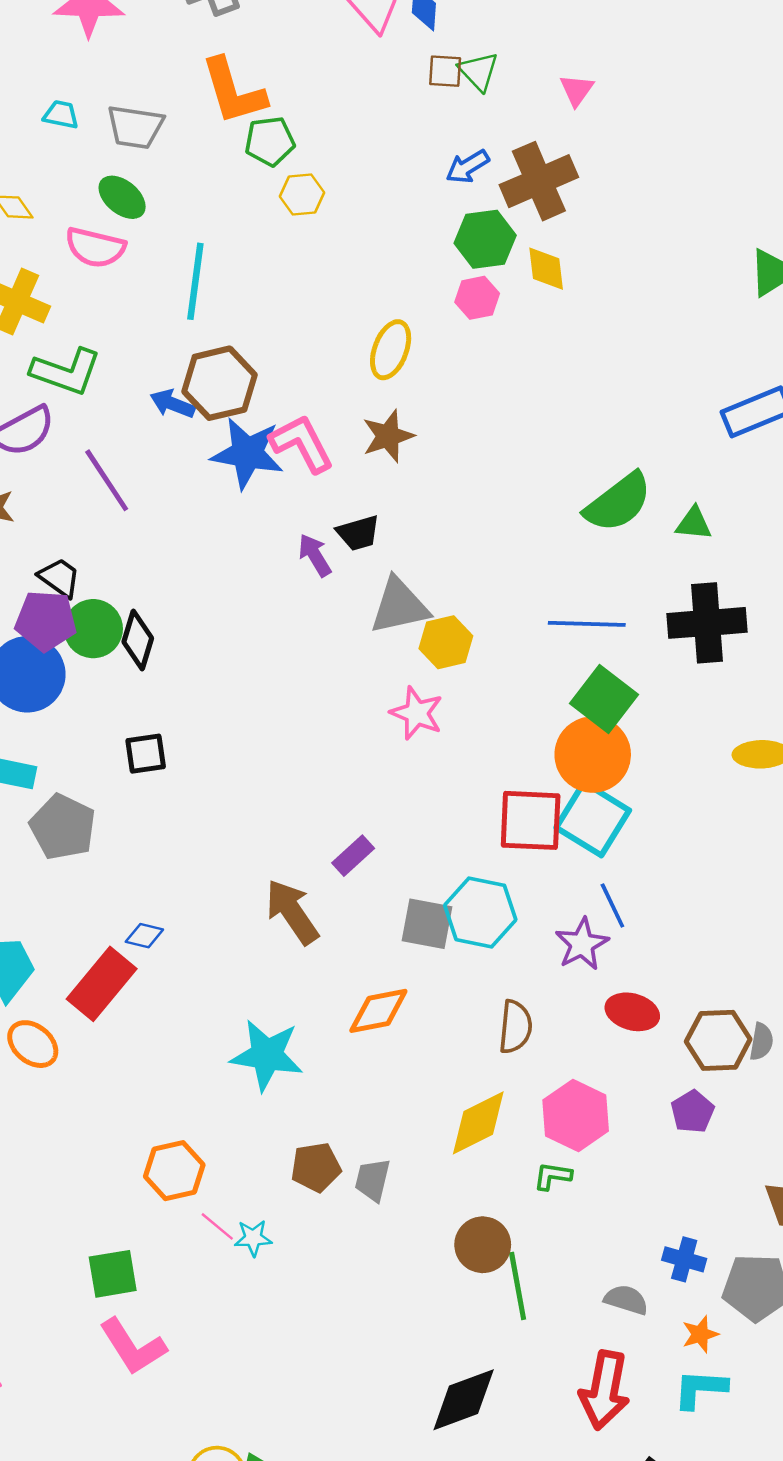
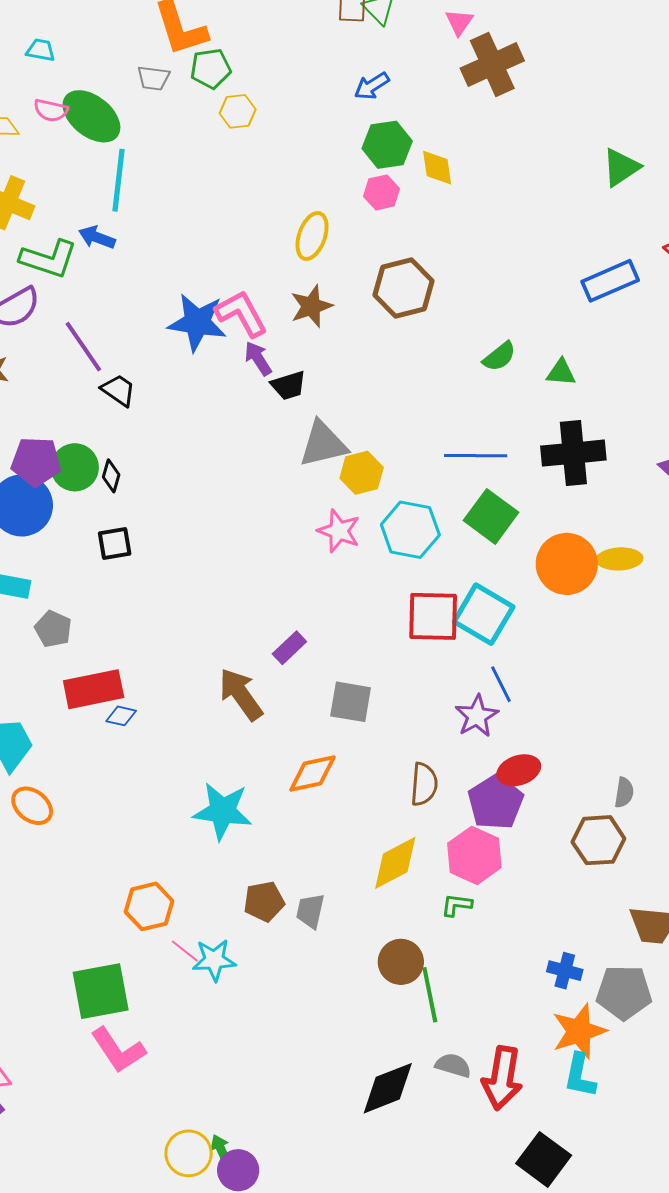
gray trapezoid: (135, 127) -> (153, 78), moved, size x0.7
brown cross: (539, 181) -> (492, 64), moved
green ellipse: (122, 197) -> (91, 116), size x1.5
pink semicircle: (95, 247) -> (51, 110), moved, size x0.7
cyan line: (195, 281) -> (118, 180), moved
brown hexagon: (219, 383) -> (403, 288), moved
blue arrow: (173, 404) -> (97, 237), moved
green semicircle: (618, 502) -> (499, 357), size x0.6
purple arrow: (315, 555) -> (258, 358), moved
black trapezoid: (59, 578) -> (118, 390), moved
black diamond: (138, 640) -> (111, 476), size x0.7
black square: (146, 754) -> (115, 543), moved
orange circle: (593, 755) -> (567, 564), moved
gray pentagon: (63, 827) -> (53, 629), size x0.7
cyan hexagon: (480, 913) -> (410, 530), moved
red rectangle: (102, 984) -> (94, 689), moved, turned 40
red ellipse: (632, 1012) -> (519, 770), turned -33
brown hexagon: (718, 1040) -> (598, 840), moved
purple pentagon: (693, 1112) -> (496, 802), moved, size x1.6
cyan star: (253, 1238) -> (214, 960), size x1.4
green square: (113, 1274) -> (101, 991), size x1.4
gray semicircle: (626, 1300) -> (453, 1065), moved
orange star: (700, 1334) -> (579, 1031), size x1.8
cyan L-shape: (700, 1389) -> (580, 1076), turned -81

